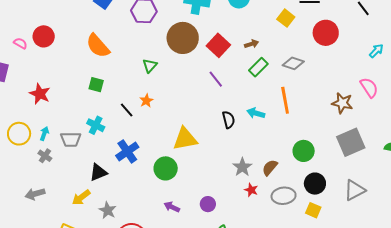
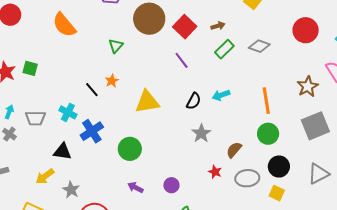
red circle: (326, 33) -> (306, 30), moved
green square: (96, 85) -> (30, 68), moved
orange line: (285, 100) -> (266, 101), moved
brown star: (342, 103) -> (308, 87), turned 30
cyan arrow: (256, 113) -> (221, 95), turned -36
black semicircle: (228, 120) -> (194, 101), turned 42
cyan cross: (96, 125) -> (68, 112), moved
yellow triangle: (185, 139) -> (147, 102), moved
gray star: (242, 167) -> (201, 133), moved
black triangle: (98, 172) -> (62, 152), turned 30

